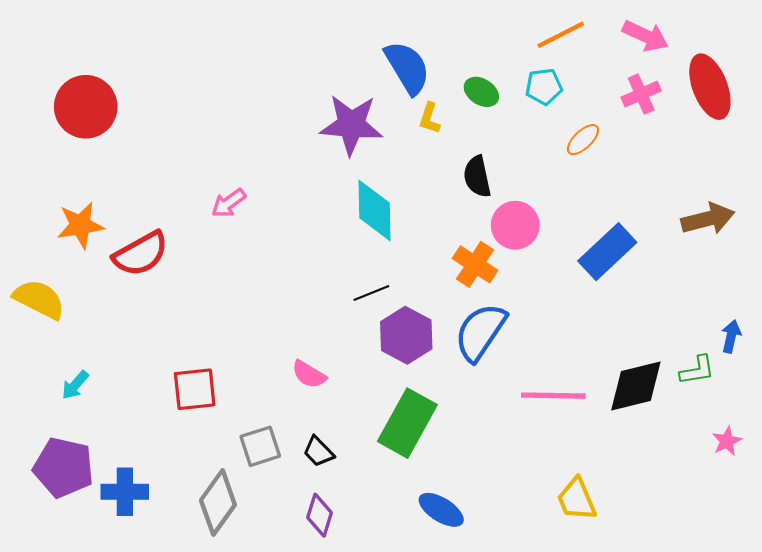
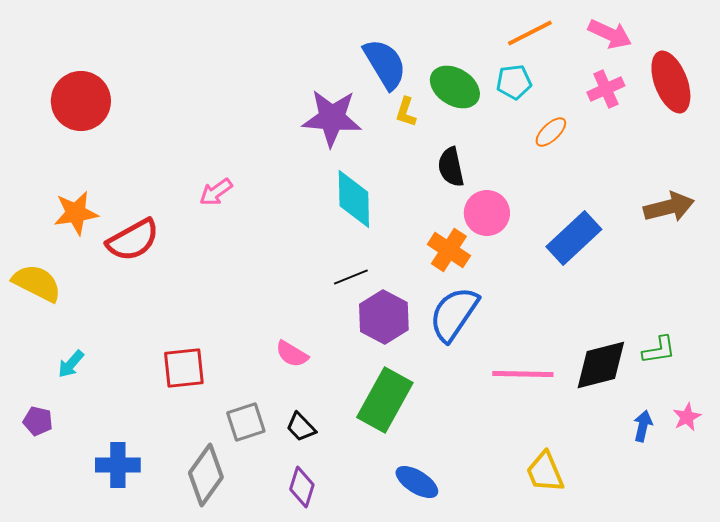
green ellipse: (481, 92) -> (455, 87), size x1.5
blue arrow: (731, 336) -> (643, 426), moved
purple pentagon: (63, 467) -> (38, 421), moved, size x0.5

